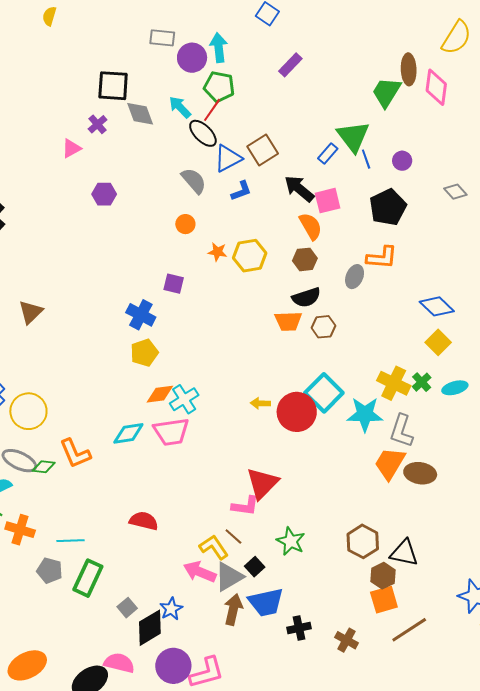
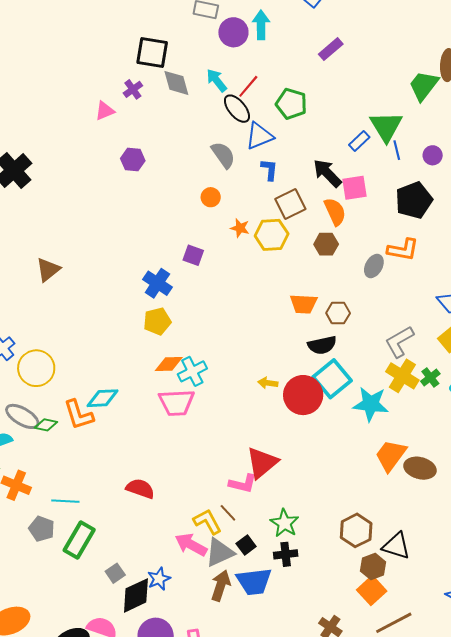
green pentagon: (219, 87) -> (291, 104), moved
brown square: (263, 150) -> (290, 204), moved
blue L-shape: (241, 191) -> (269, 170), turned -70
black semicircle: (306, 297) -> (322, 345), moved
gray L-shape: (402, 431) -> (399, 342), moved, turned 36
cyan diamond: (128, 433) -> (103, 398), moved
orange square: (384, 600) -> (372, 590), turned -32
black cross: (299, 628) -> (286, 554), moved

